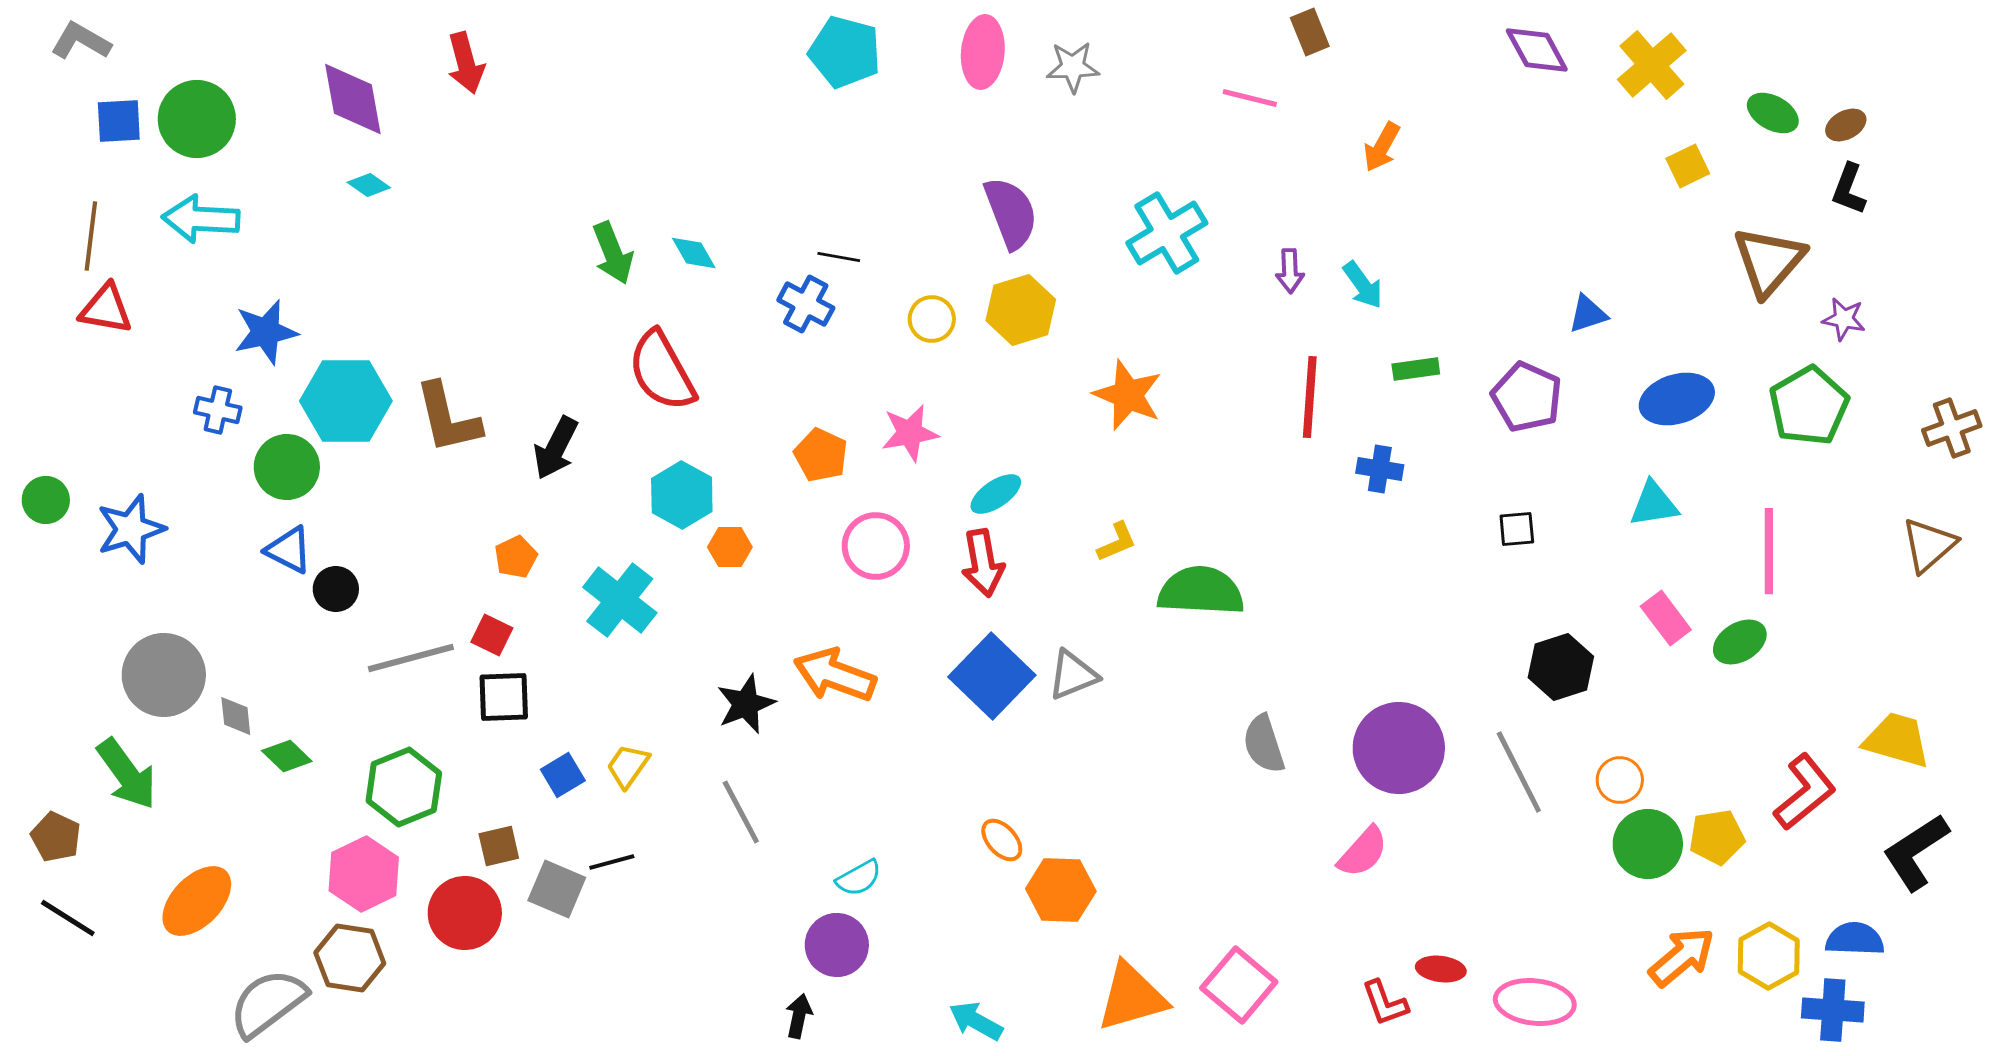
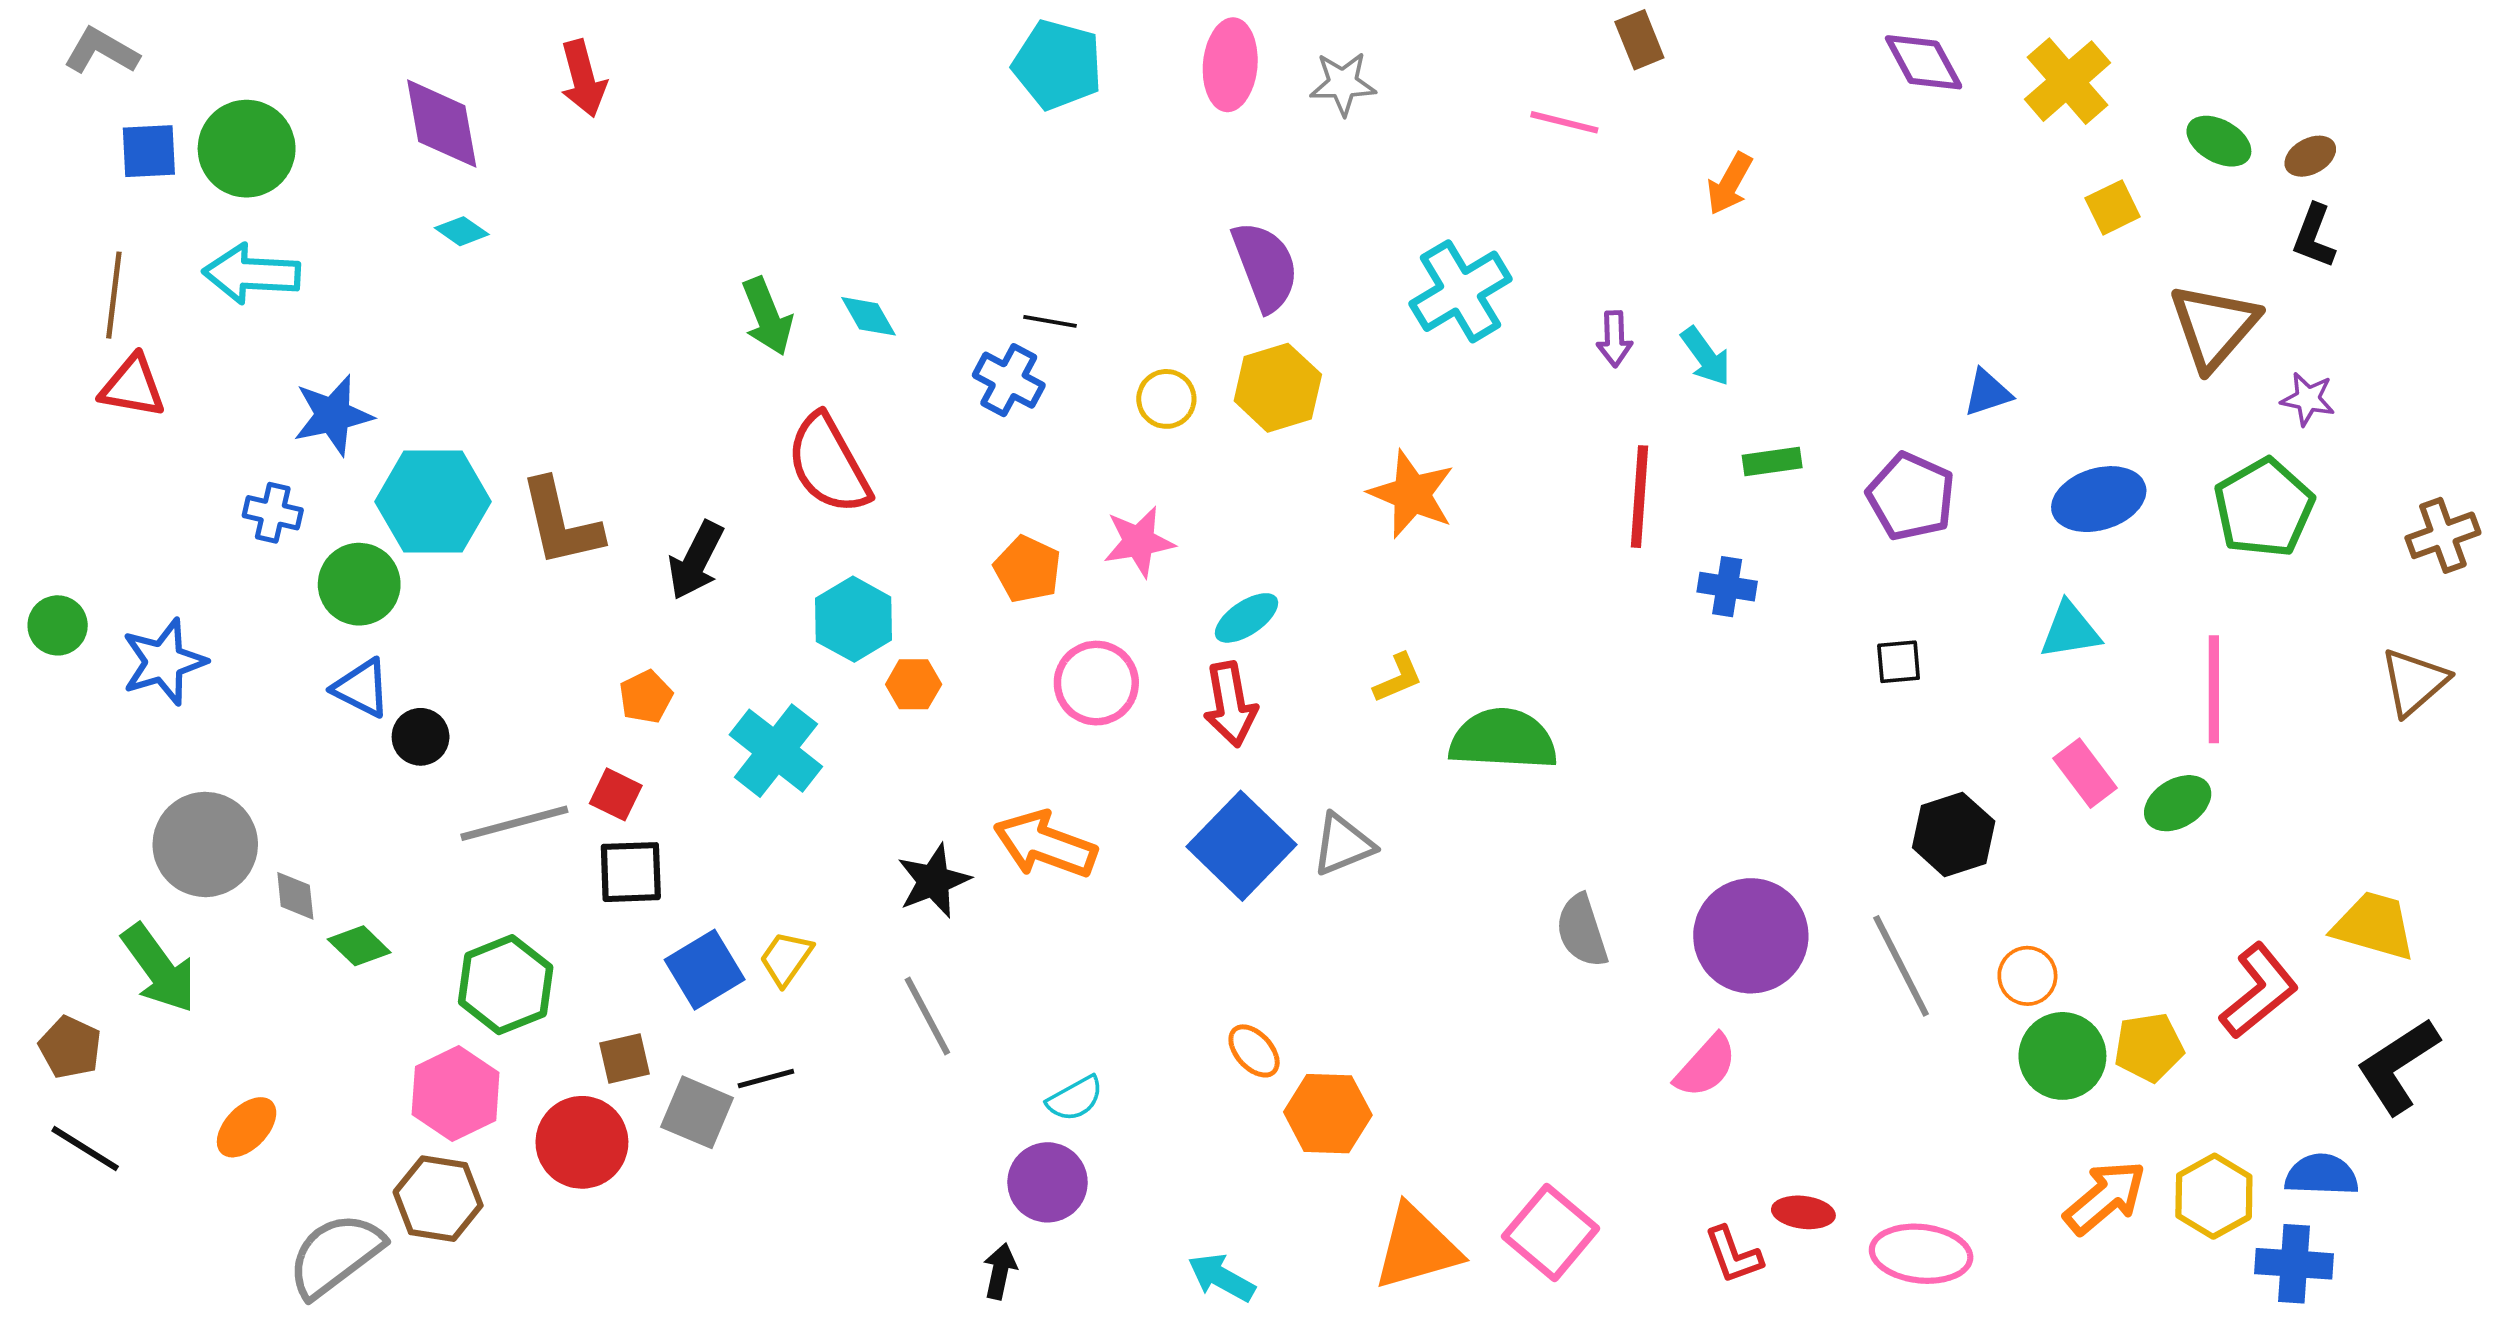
blue square: (563, 775) -> (705, 970), size x1.4
orange ellipse: (197, 901) -> (247, 1127), size x0.7

